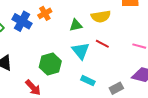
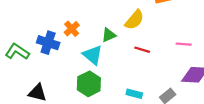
yellow semicircle: (101, 16) -> (134, 20), turned -30
cyan triangle: (81, 51) -> (93, 55), moved

